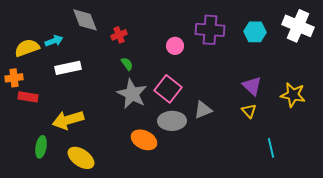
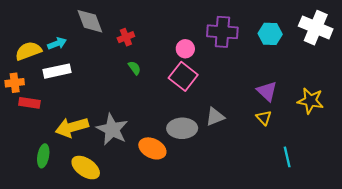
white rectangle: (68, 68) -> (57, 71), moved
pink square: (168, 89) -> (183, 76), moved
gray star: (132, 94) -> (112, 129), moved

